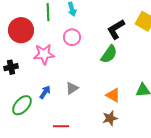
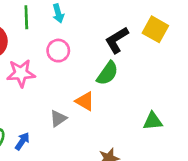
blue arrow: (45, 92) -> (22, 141), moved
orange triangle: (113, 95) -> (85, 101), moved

